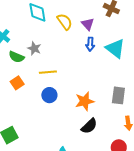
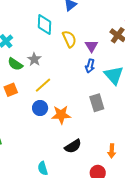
yellow line: (48, 72) -> (43, 85), turned -48
gray rectangle: (118, 95) -> (97, 103), moved, turned -36
orange star: (85, 101) -> (61, 115), moved

